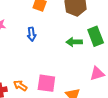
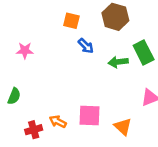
blue arrow: (32, 34) -> (86, 46), moved, turned -32

